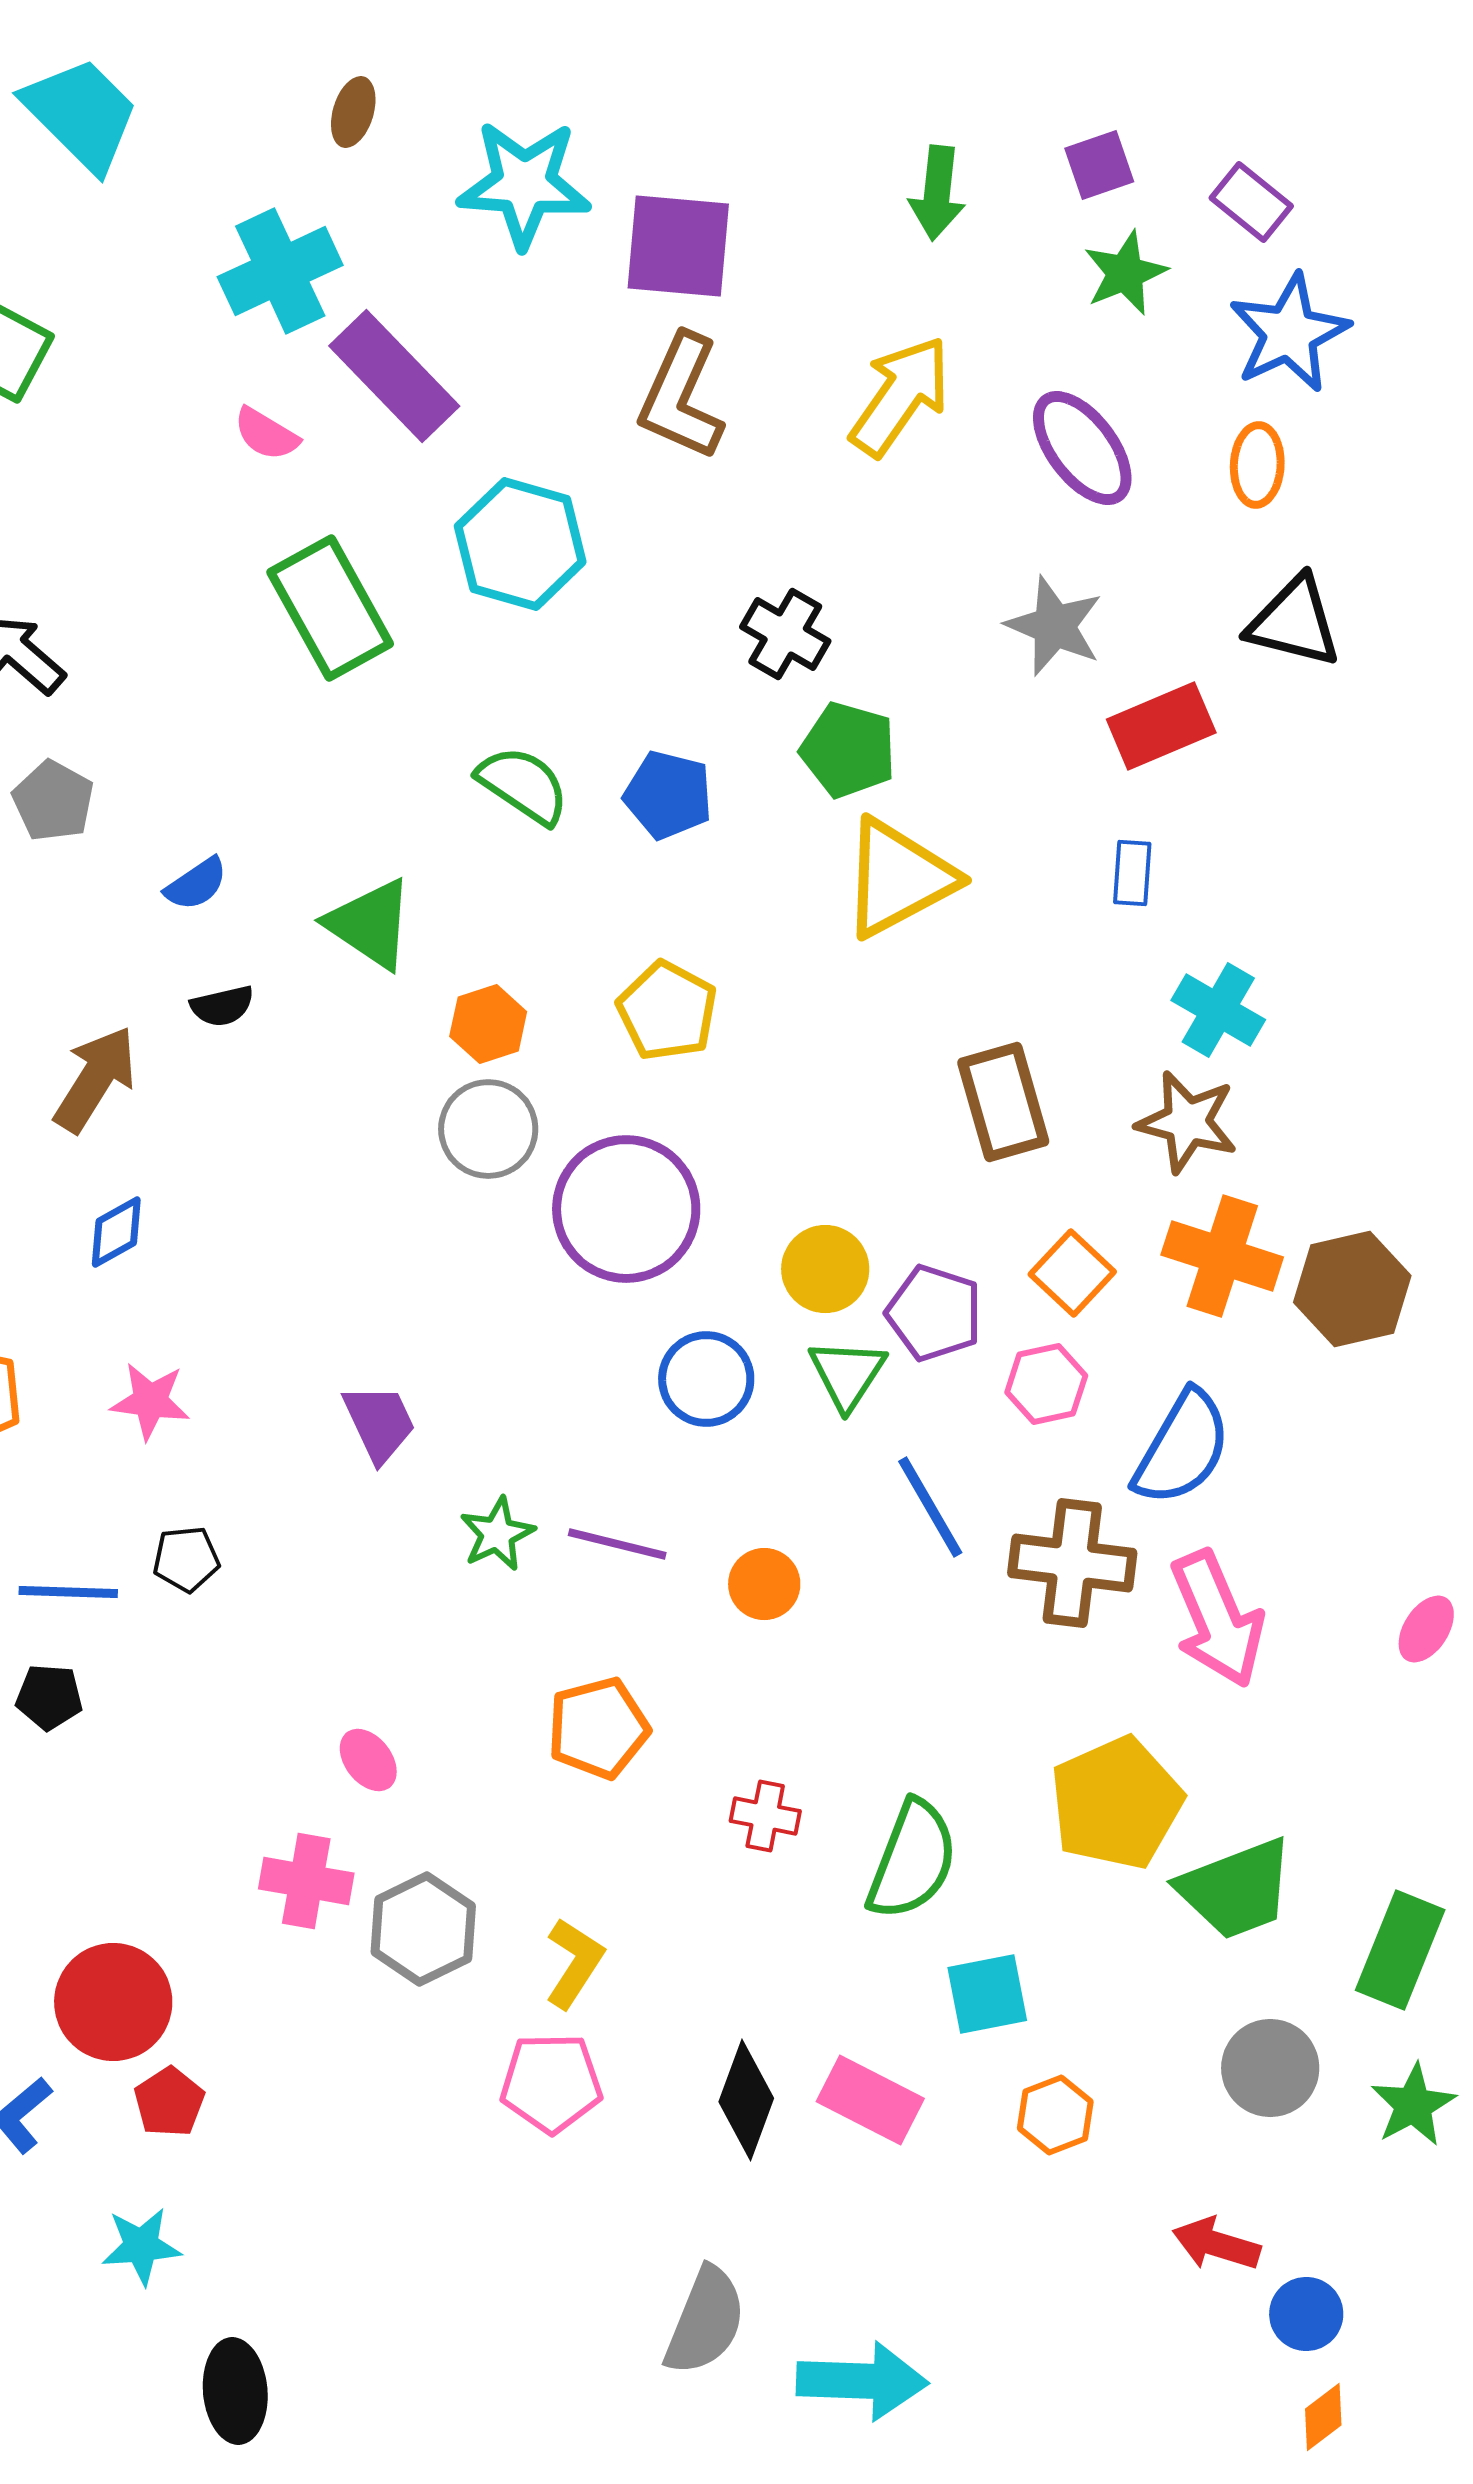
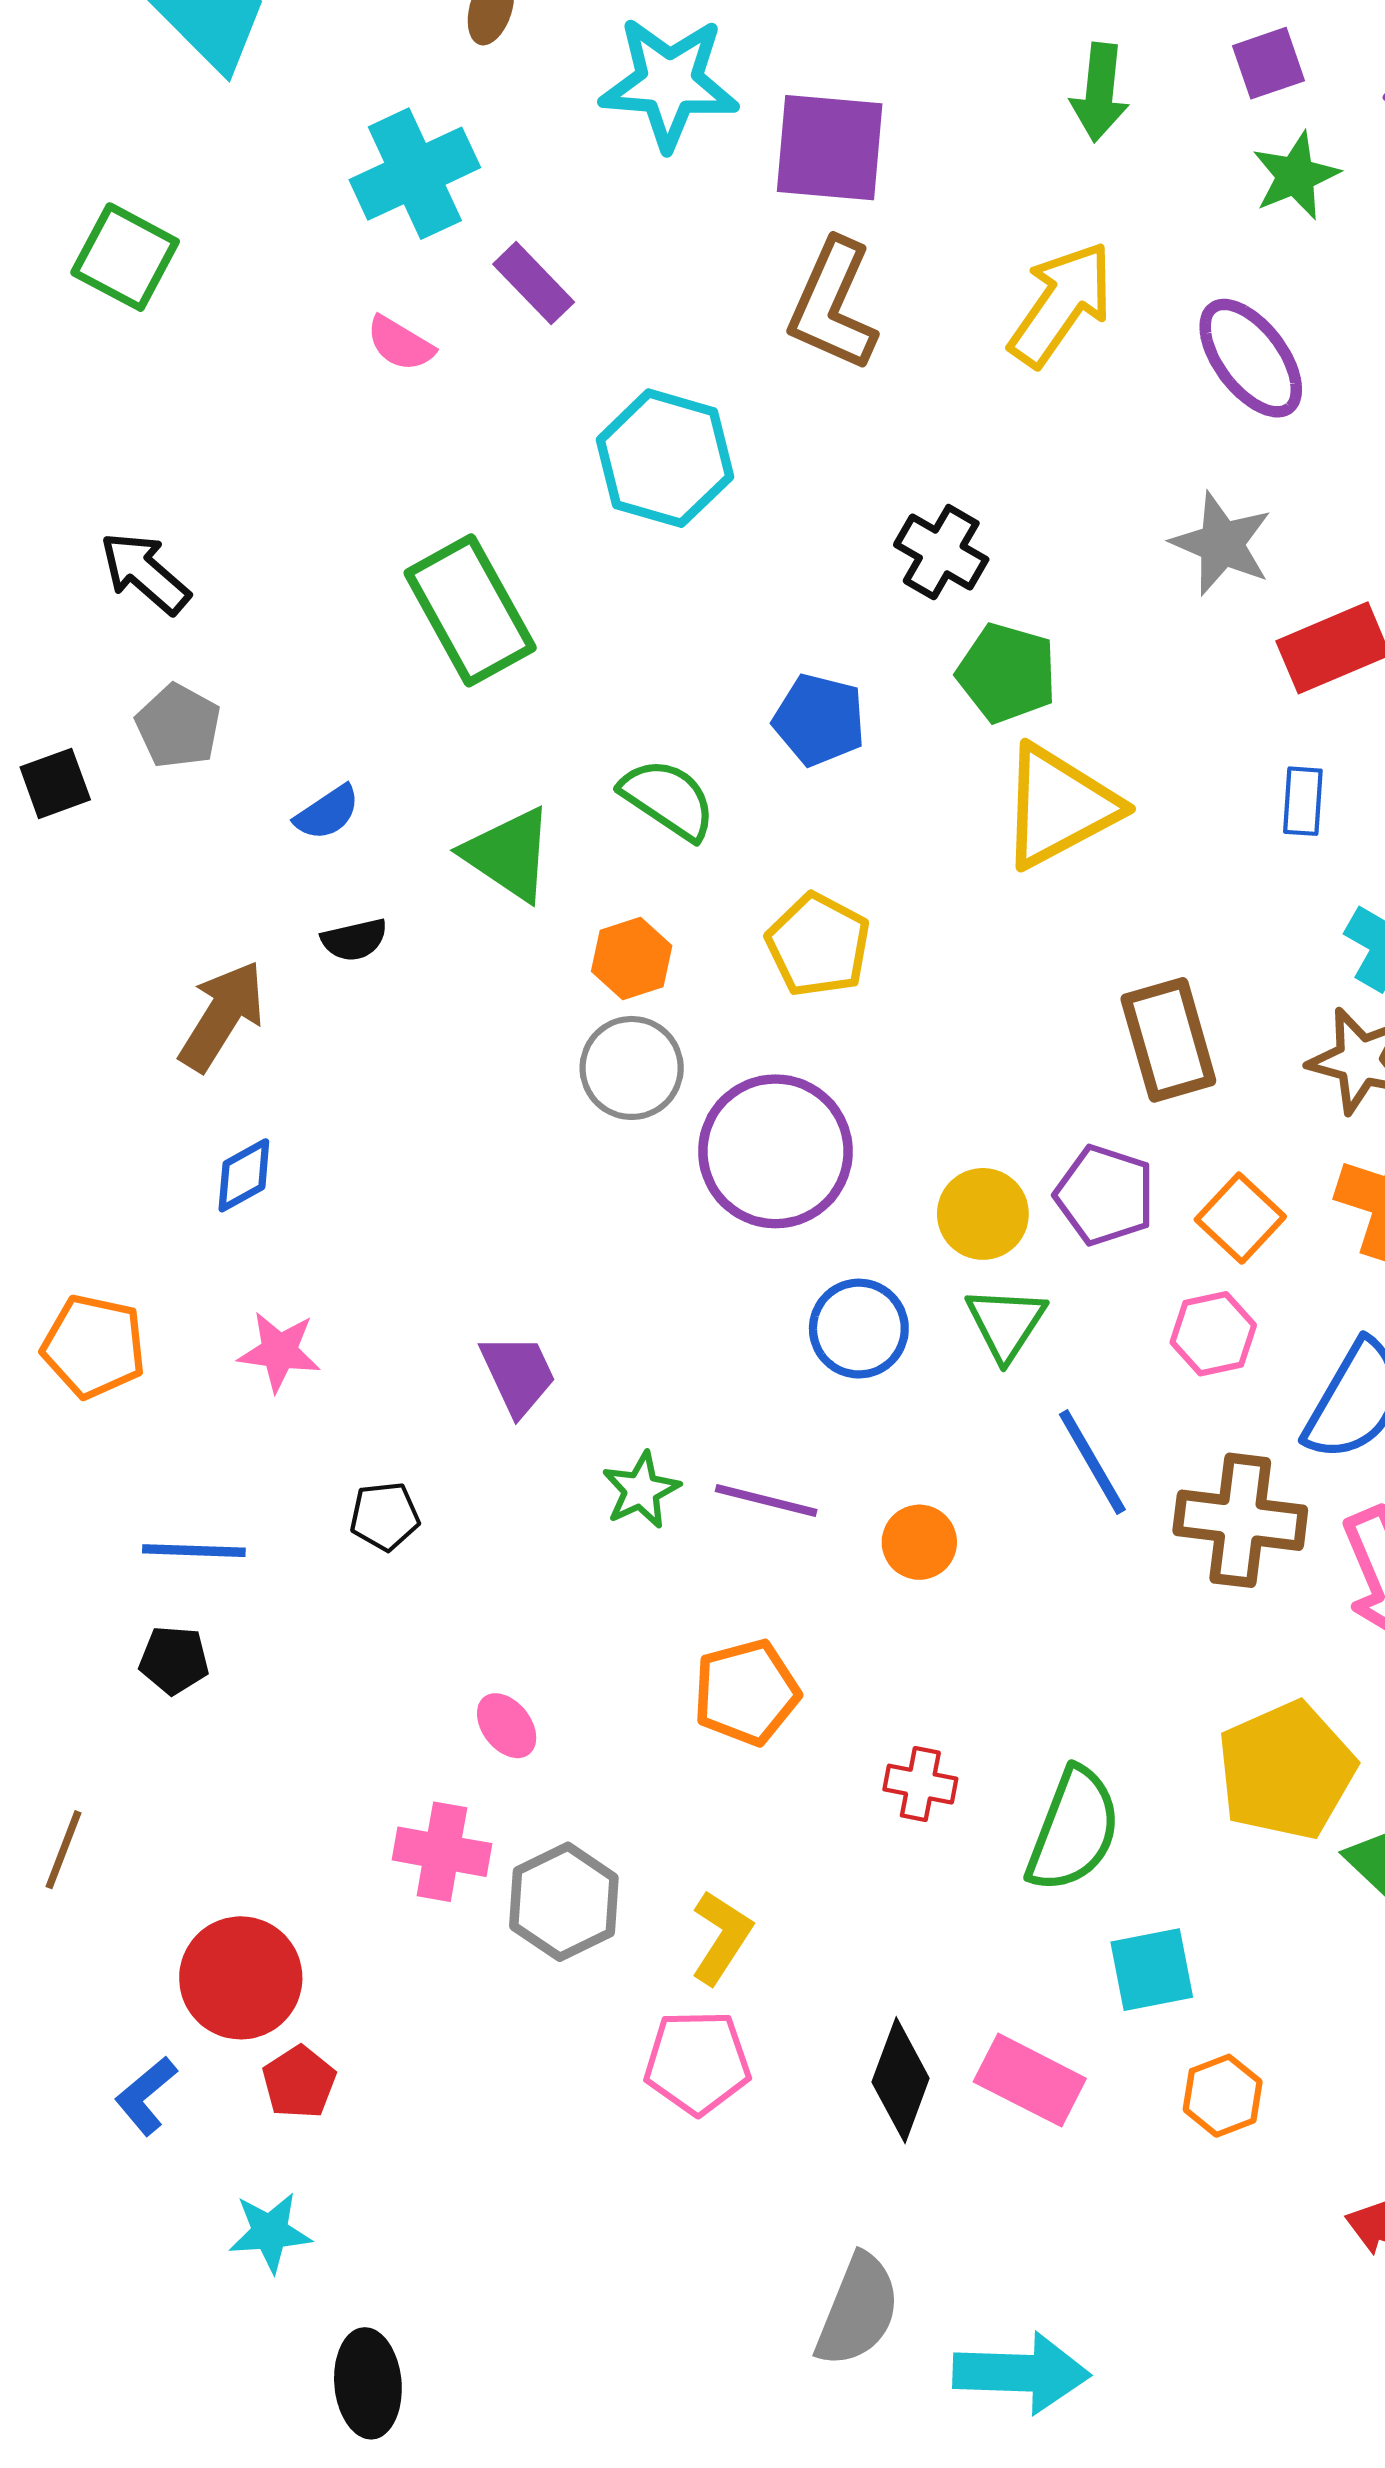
purple rectangle: (394, 376) -> (534, 283), size x0.6
green rectangle: (330, 608) -> (470, 610), moved
green semicircle: (523, 785) -> (668, 799), moved
purple pentagon: (934, 1313) -> (1105, 1195), moved
black pentagon: (186, 1559) -> (385, 1516), moved

